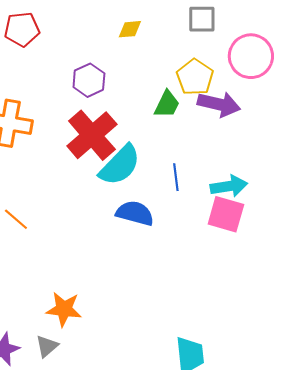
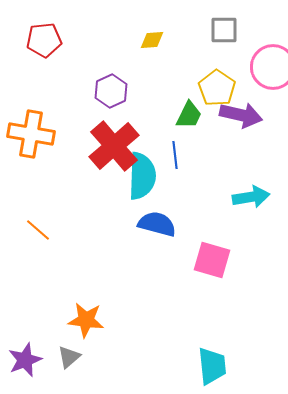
cyan semicircle: (120, 165) -> (142, 176), turned -42
blue line: (176, 177) -> (175, 155), moved
pink square: (226, 214) -> (212, 260), moved

